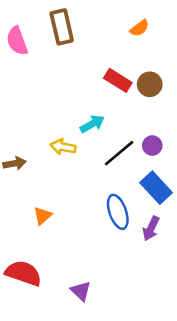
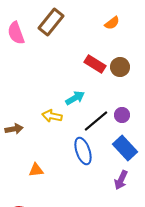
brown rectangle: (62, 27) -> (51, 22), turned 52
blue ellipse: (118, 212) -> (83, 151), moved
orange triangle: (43, 216) -> (36, 170), turned 35

